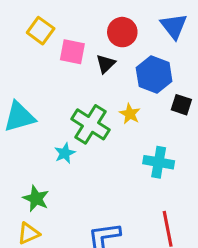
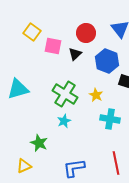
yellow star: (130, 114) -> (96, 95), moved
cyan star: (65, 153) -> (64, 121), moved
green star: (36, 199) -> (39, 143), moved

